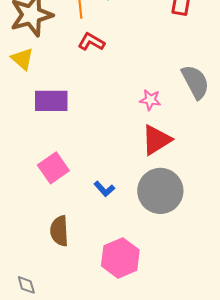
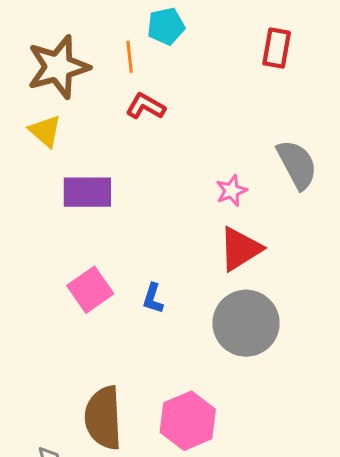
pink star: (150, 100) -> (231, 191), turned -30
blue L-shape: (104, 189) -> (153, 298), moved, turned 60
brown semicircle: (59, 231) -> (103, 418), moved, size x1.4

